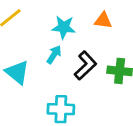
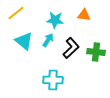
cyan triangle: (17, 72) -> (24, 41), moved

